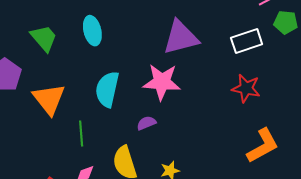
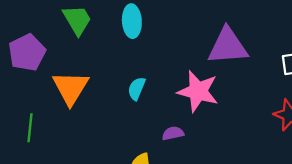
cyan semicircle: (107, 89) -> (137, 89), size x0.6
green line: (81, 134) -> (30, 128), moved

